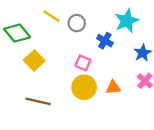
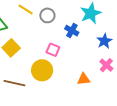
yellow circle: (84, 87) -> (42, 70), moved
orange triangle: (113, 87) -> (84, 79), moved

